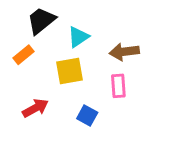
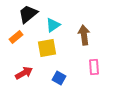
brown arrow: (124, 52) -> (84, 35), turned 90
pink rectangle: (118, 86) -> (94, 67), moved

